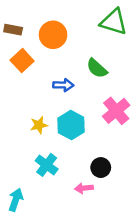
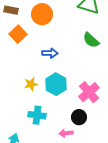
green semicircle: (97, 68) -> (91, 40), moved
pink cross: (116, 111) -> (89, 92), moved
cyan cross: (47, 165) -> (37, 115), turned -30

